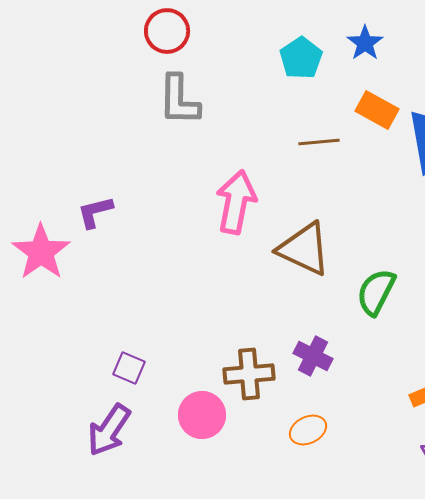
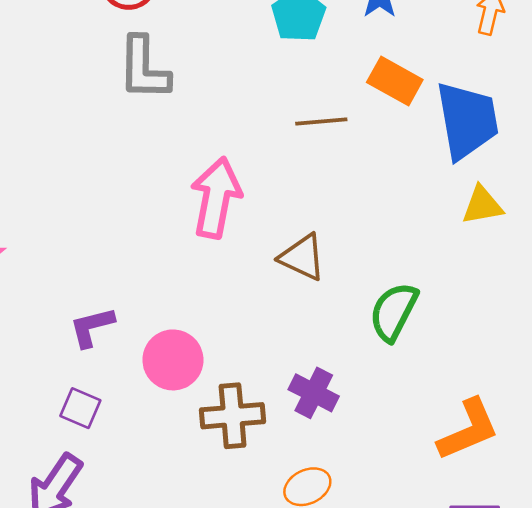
purple L-shape: (95, 212) -> (92, 327), moved
brown triangle: (304, 249) -> (302, 257), size x0.7
pink circle: (202, 415) -> (173, 360), moved

